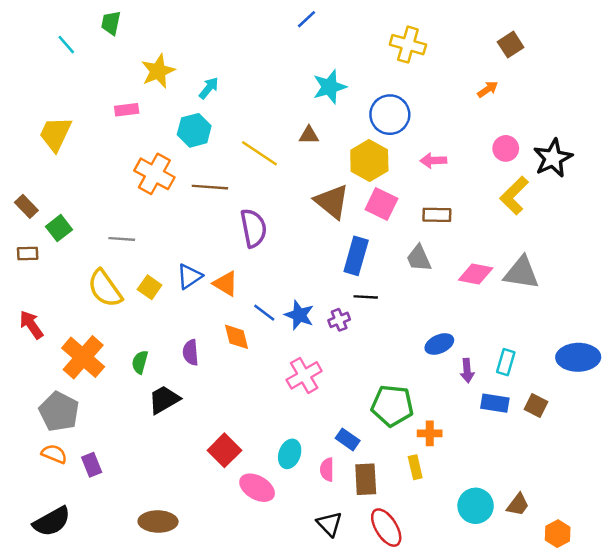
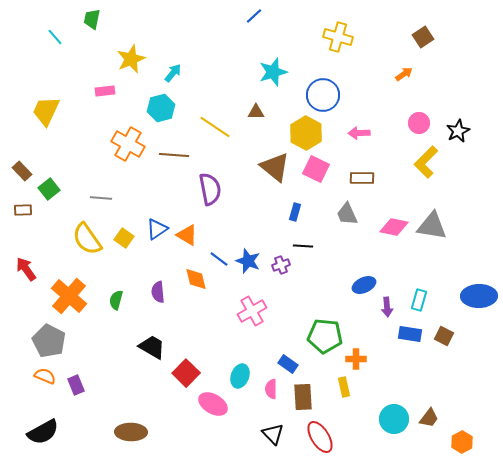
black star: (553, 158) -> (458, 131), size x0.7
blue rectangle: (356, 256) -> (295, 212), size x0.6
black trapezoid: (164, 400) -> (152, 347), moved, turned 60

